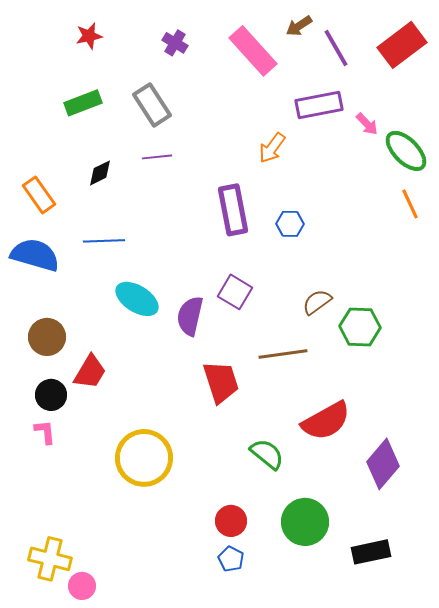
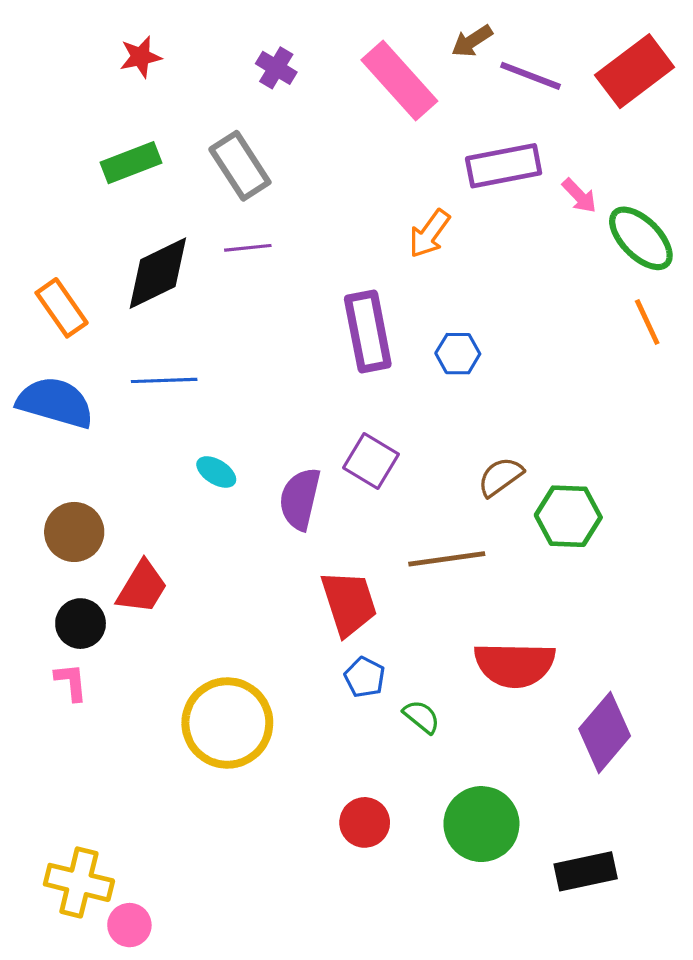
purple line: (336, 48) -> (530, 76), turned -39
black diamond: (100, 173) -> (158, 273), size x1.8
cyan ellipse: (137, 299) -> (216, 472), size x0.6
red semicircle: (326, 421) -> (515, 665), turned 30
green semicircle: (267, 454) -> (421, 717), size x0.7
blue pentagon: (231, 559) -> (365, 677), moved

